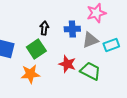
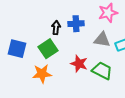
blue cross: (72, 29) -> (76, 24), moved
gray triangle: (90, 40) -> (102, 40), turned 30

